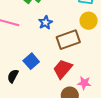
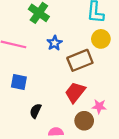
blue square: (31, 61) -> (19, 82), moved, turned -35
black semicircle: (13, 76) -> (36, 111), moved

